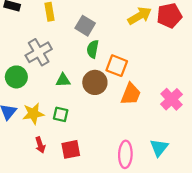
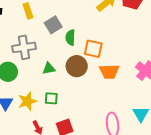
gray square: (85, 26) -> (53, 25), moved, turned 36
gray cross: (39, 52) -> (24, 47), turned 30
orange trapezoid: (131, 94) -> (109, 71), turned 75

